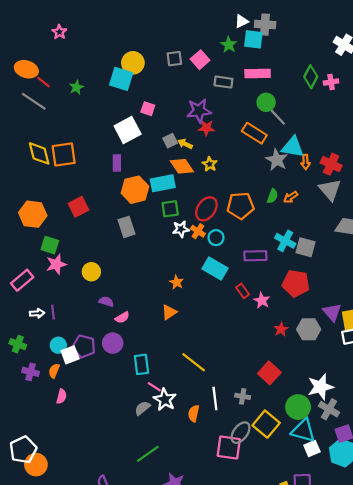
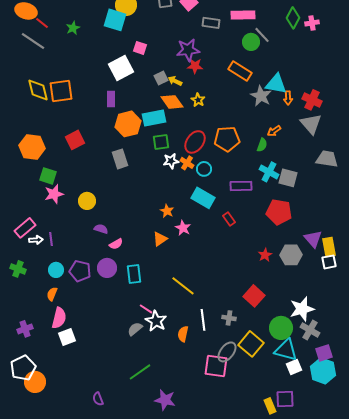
gray line: (278, 117) -> (262, 35), moved
green semicircle: (272, 196) -> (262, 145), moved
pink rectangle: (22, 280) -> (25, 228), moved
pink star: (262, 300) -> (183, 228), moved
white square: (70, 355) -> (67, 337), moved
cyan rectangle: (141, 364) -> (134, 274), moved
purple cross: (31, 372) -> (25, 329), moved, turned -35
pink semicircle: (62, 396) -> (59, 318), size x1.5

